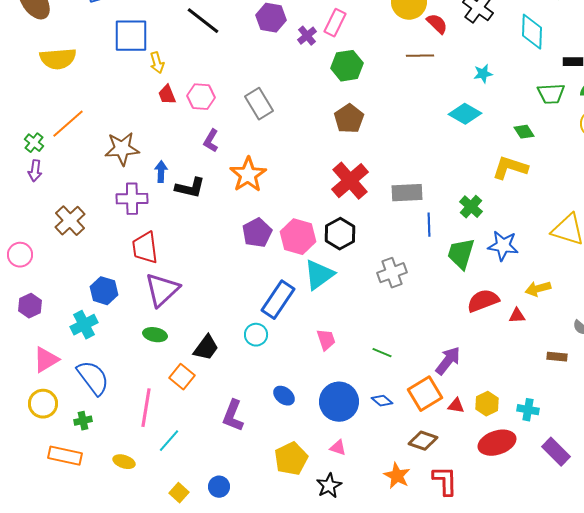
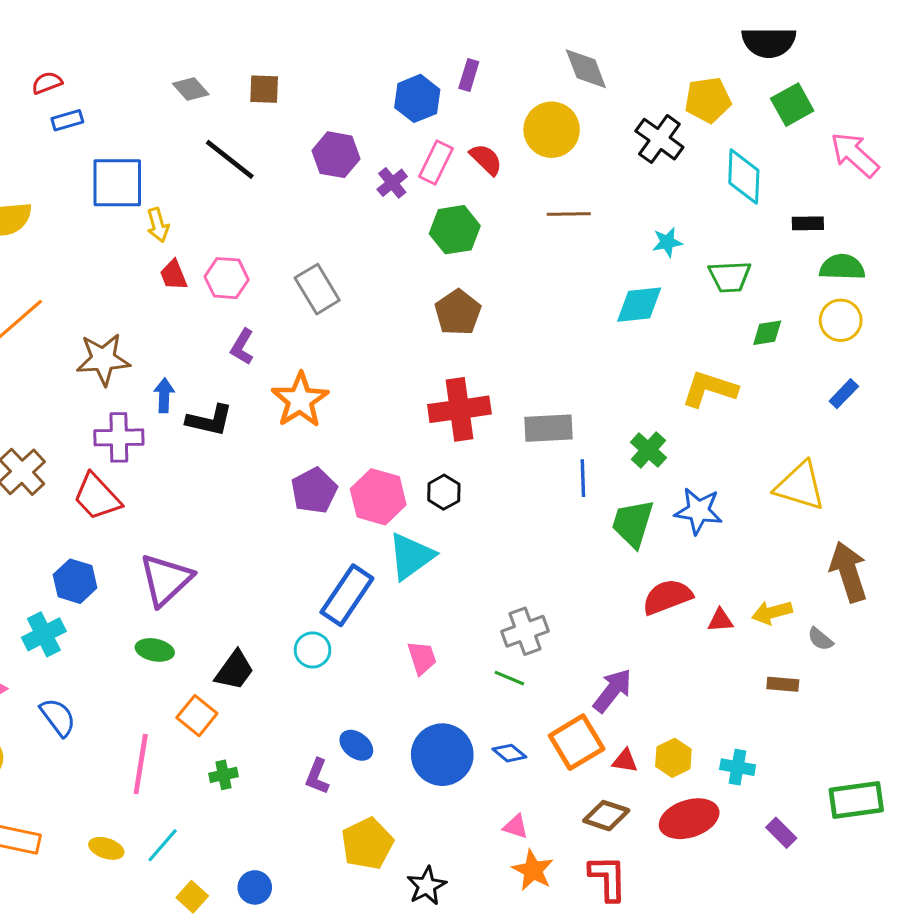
red semicircle: (437, 24) -> (486, 159), moved
green trapezoid: (551, 94) -> (730, 277), moved
cyan diamond: (465, 114) -> (639, 305), turned -36
green diamond: (524, 132) -> (767, 333), moved, turned -65
red cross: (350, 181) -> (459, 409), turned 33
black hexagon: (340, 234) -> (444, 492), size x0.7
red trapezoid: (145, 248) -> (97, 497), moved, turned -36
gray cross: (392, 273) -> (525, 631), moved
yellow arrow: (538, 289) -> (772, 612), moved
blue semicircle: (93, 378) -> (58, 717), size x0.7
purple L-shape: (233, 416) -> (317, 777), moved, size x0.7
green cross: (83, 421) -> (223, 775), moved
cyan line: (169, 441) -> (163, 845), moved
brown diamond: (423, 441) -> (606, 816), moved
pink triangle: (338, 448) -> (516, 827), moved
purple rectangle: (556, 452) -> (781, 833), size x0.7

